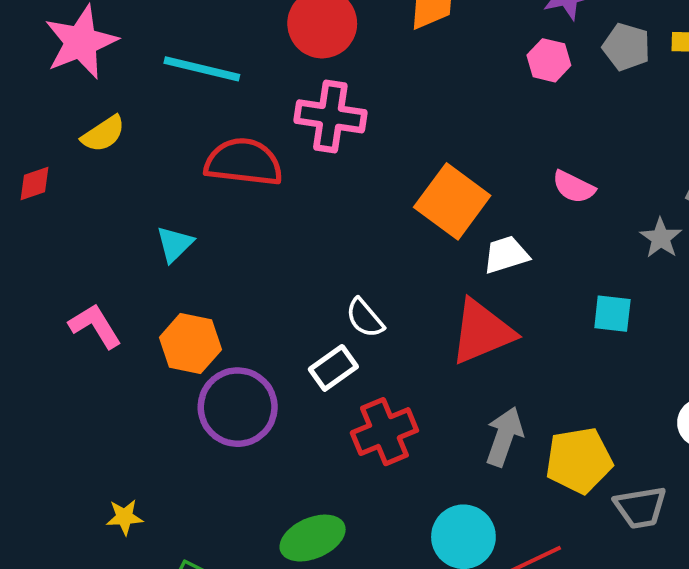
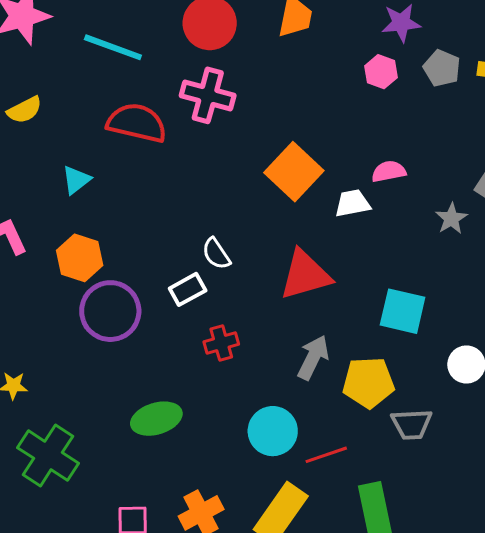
yellow semicircle: (103, 134) -> (25, 110), moved
pink semicircle: (574, 187) -> (389, 171), turned 136
white trapezoid: (506, 255) -> (352, 203), moved
cyan square: (612, 314) -> (403, 311), moved, size x1.5
red cross: (384, 432) -> (221, 343), size x0.7

